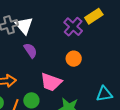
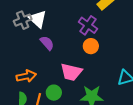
purple cross: (73, 27) -> (88, 25), moved

